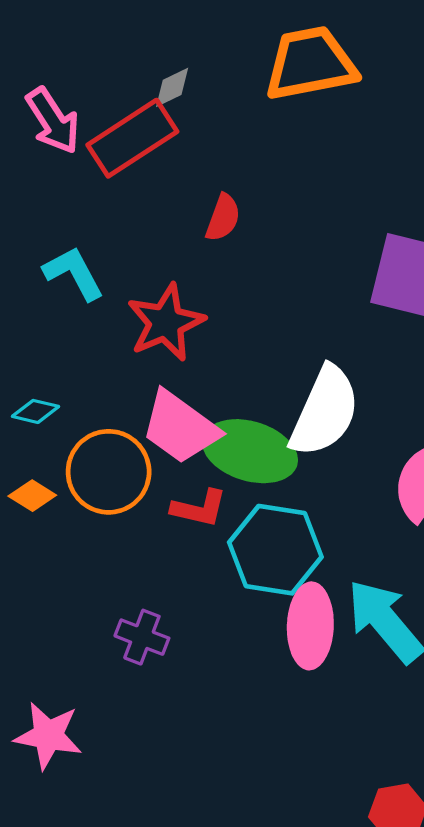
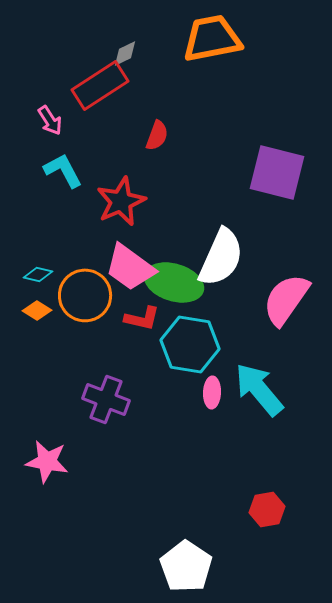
pink arrow: (53, 121) -> (50, 120), moved, size x0.7
cyan diamond: (35, 411) -> (38, 274), moved
pink ellipse: (310, 626) -> (212, 392), size x0.6
purple cross: (142, 637) -> (106, 399), size x1.4

